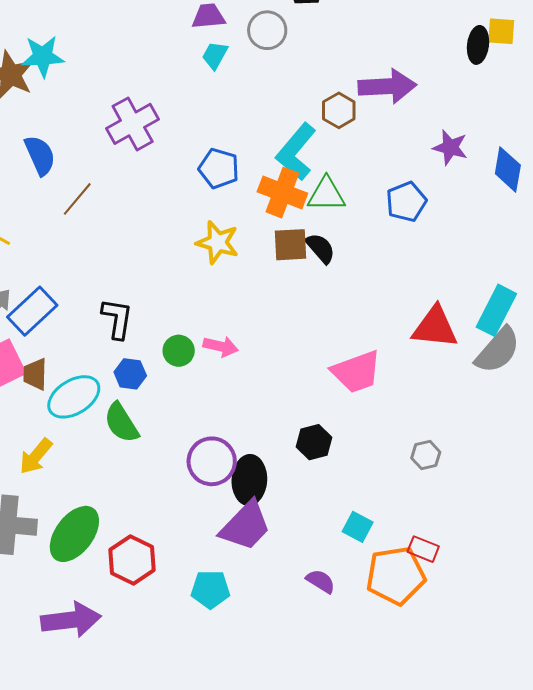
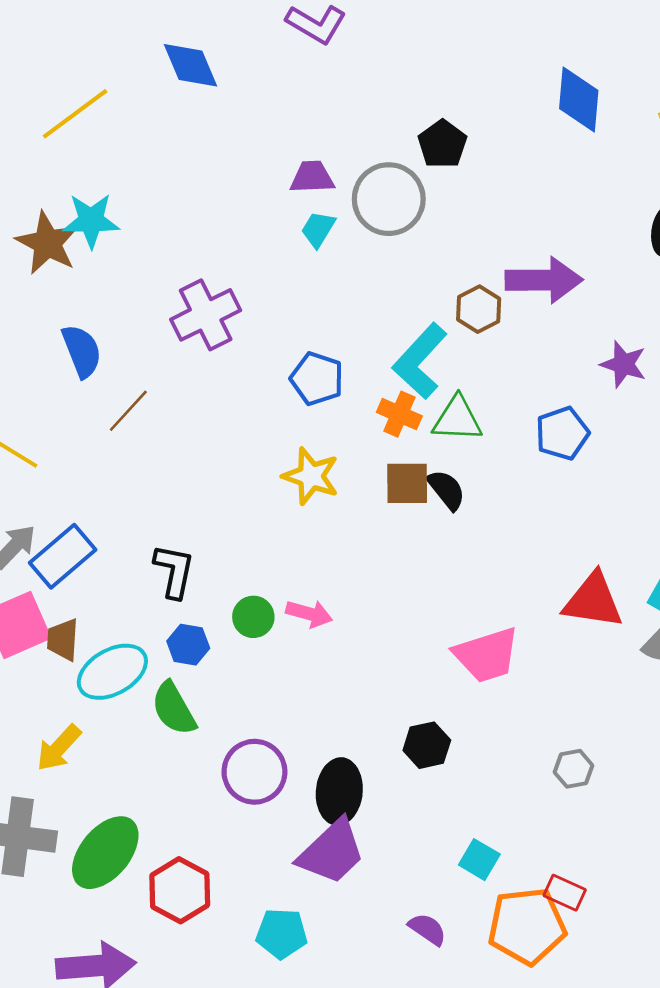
gray circle: (267, 30) -> (389, 199), size x1.4
orange cross: (282, 193) -> (399, 414), size x0.7
purple circle: (212, 461) -> (254, 772), moved

